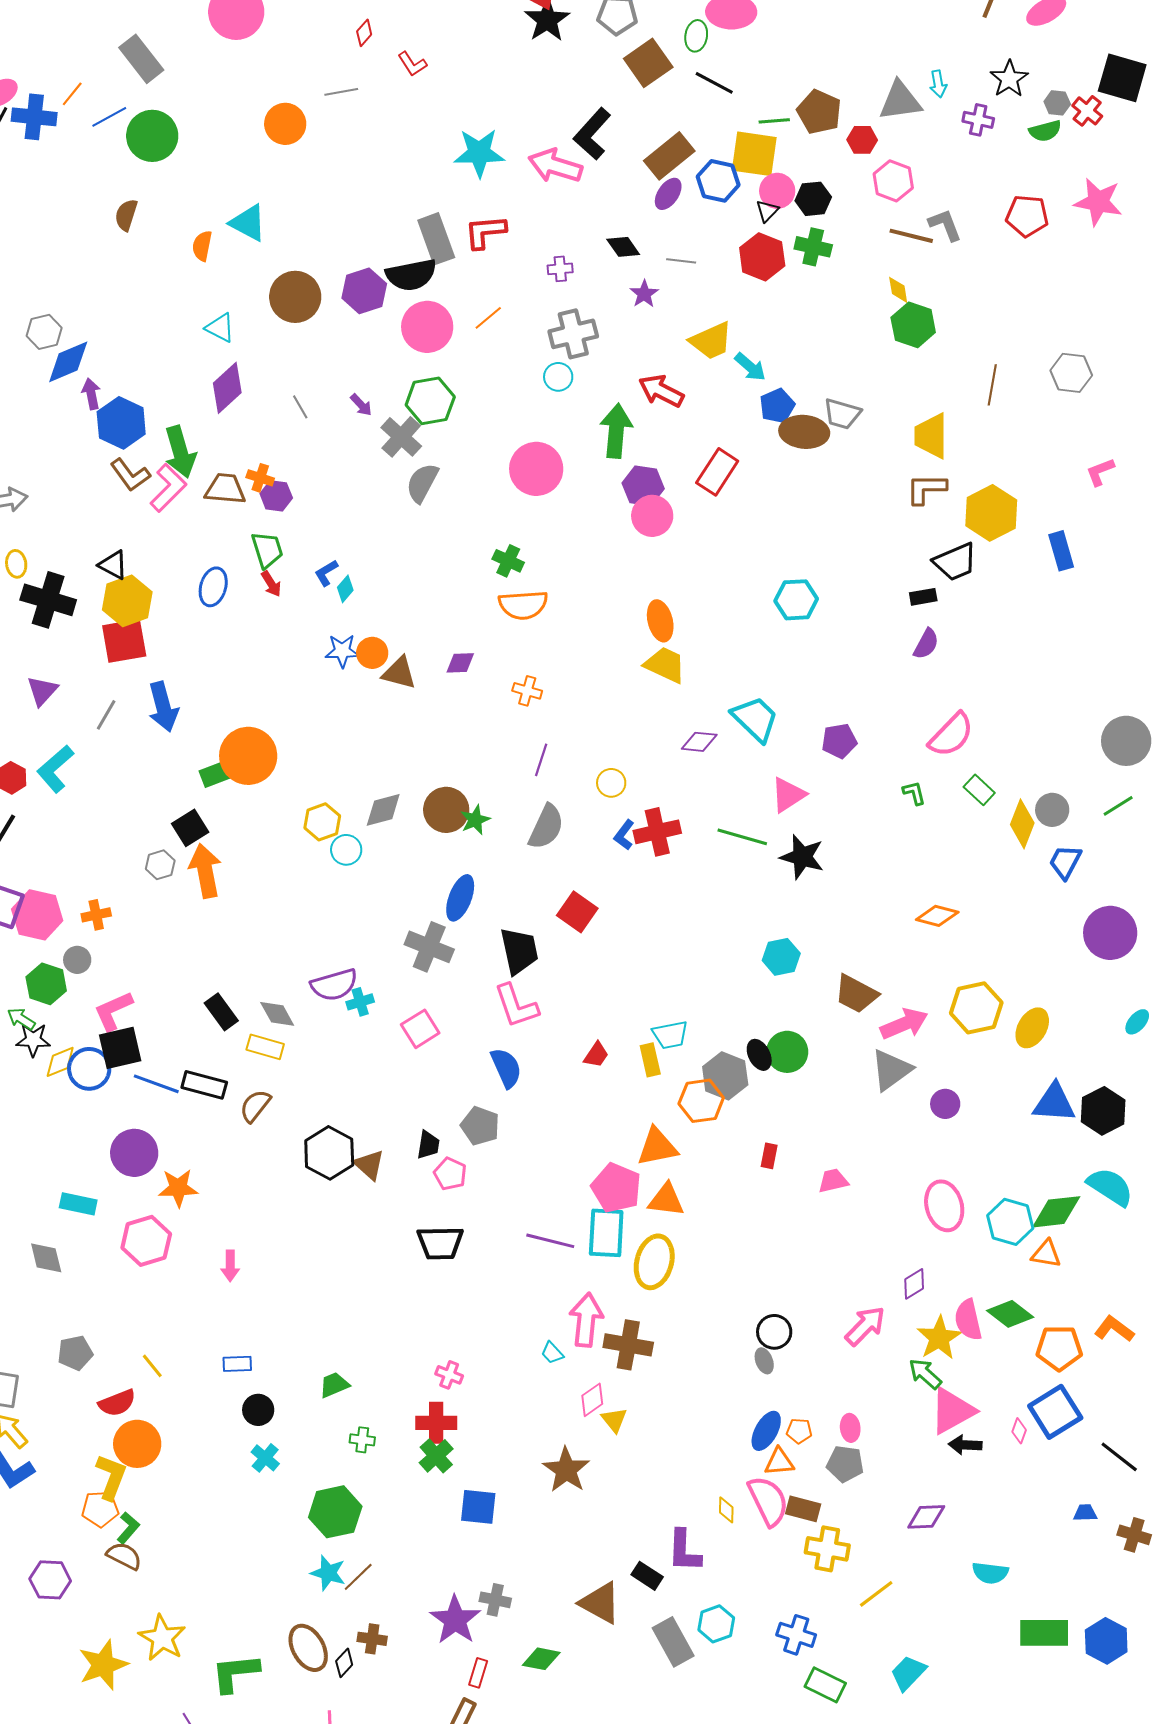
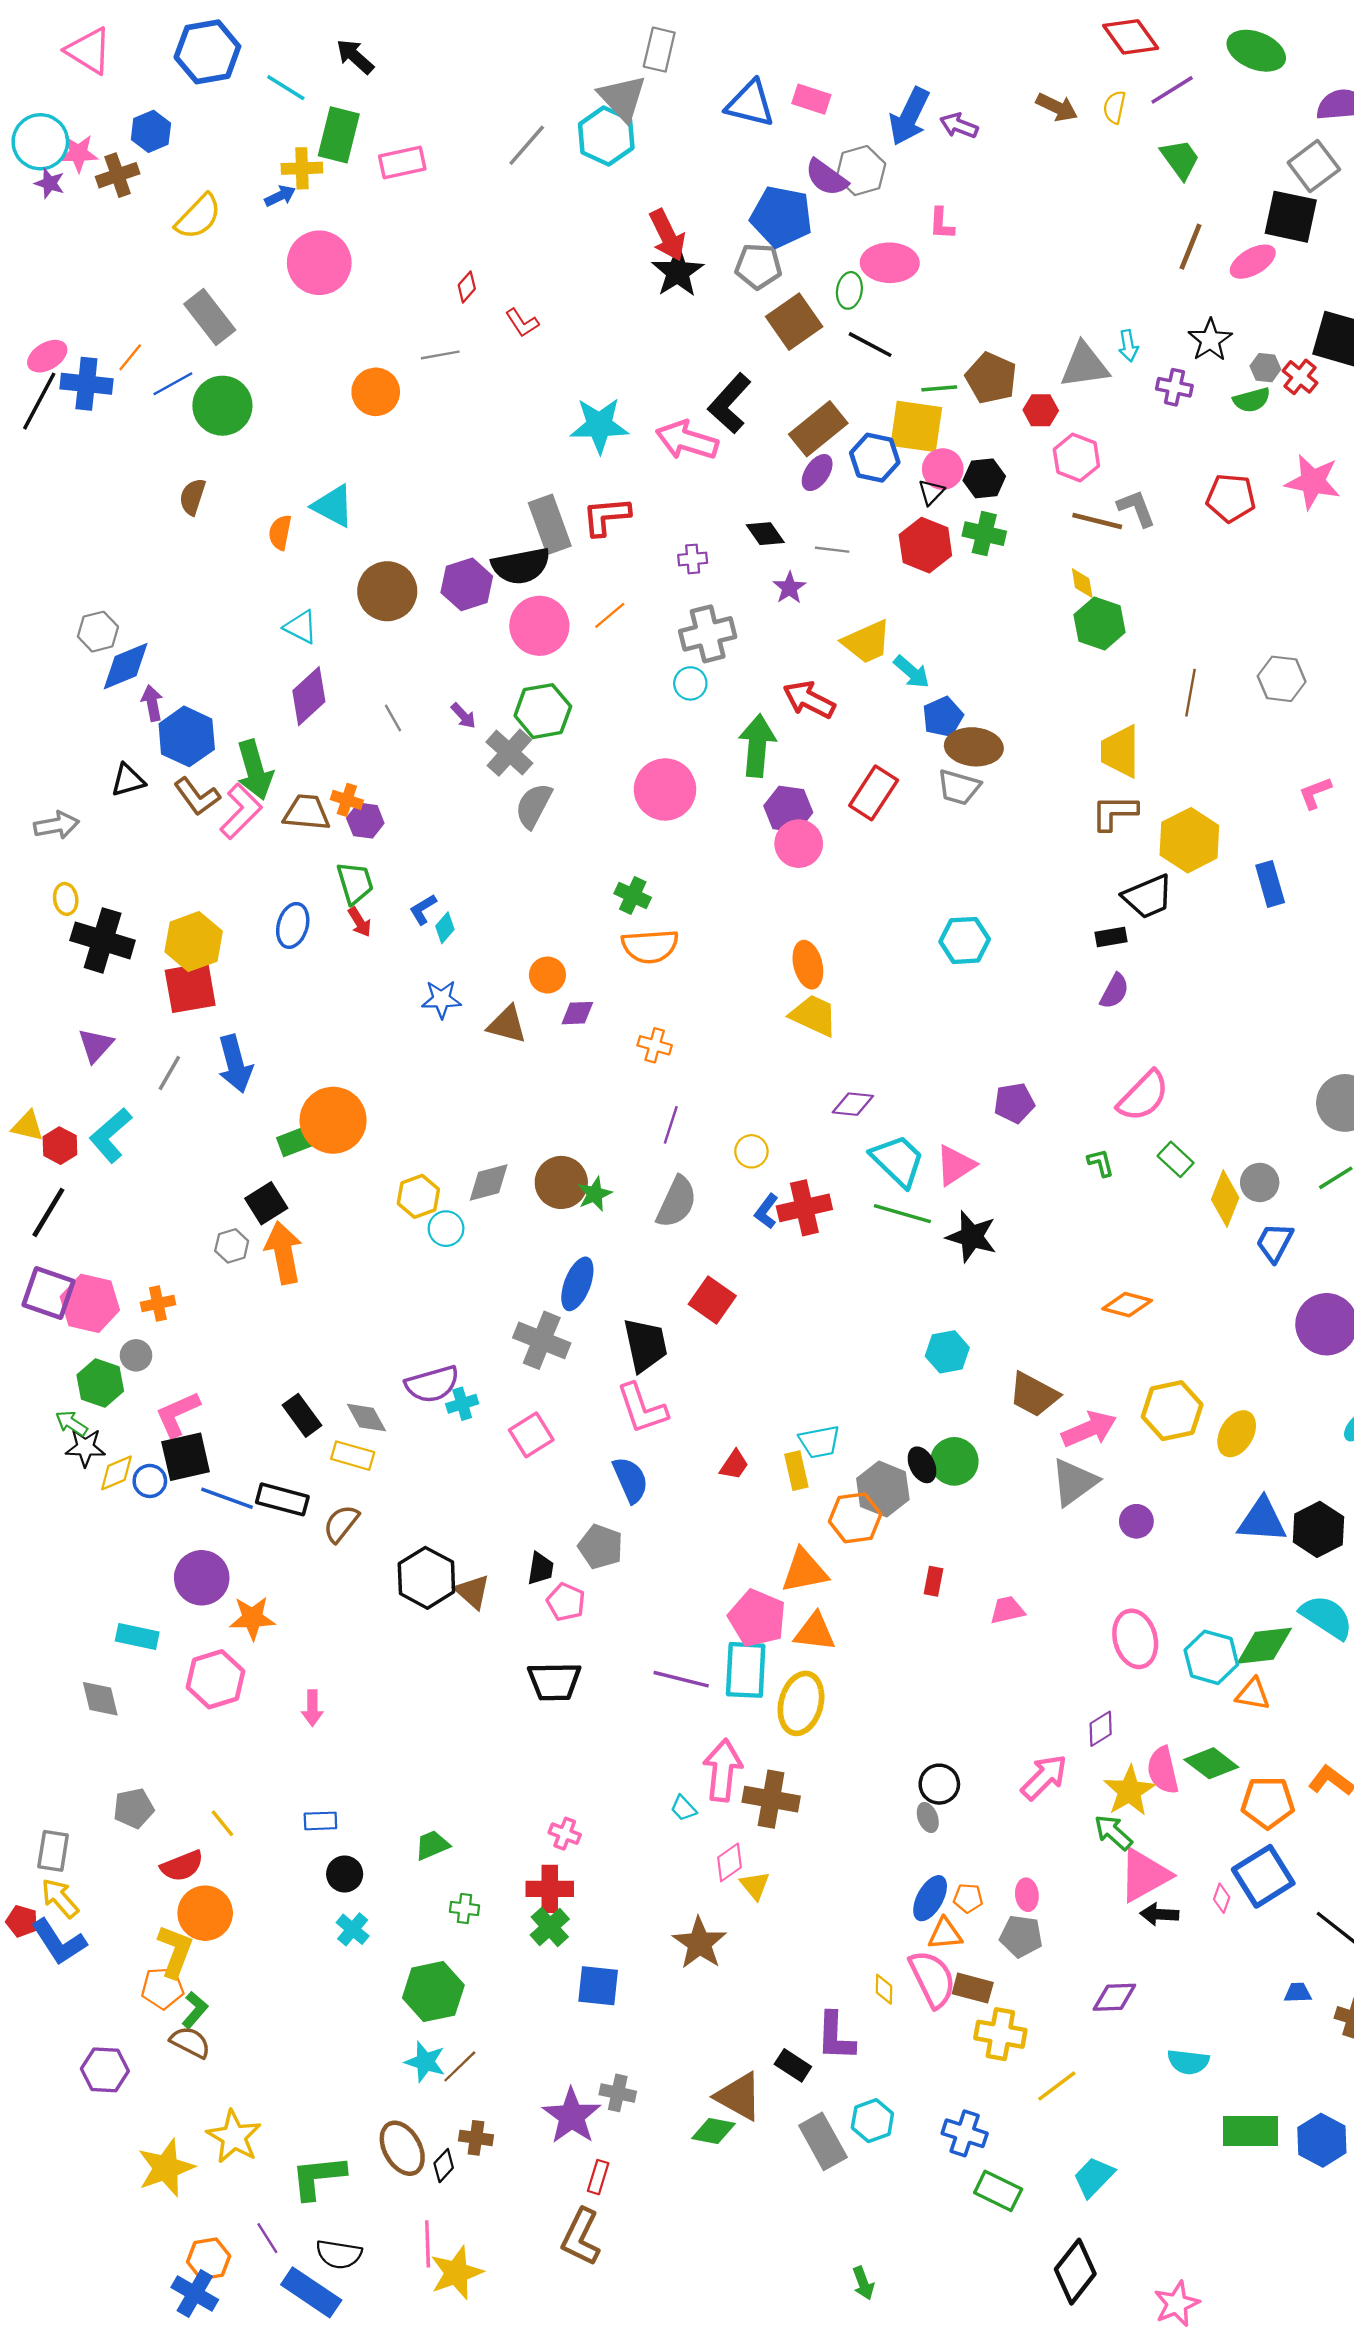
gray trapezoid: (842, 414) -> (959, 787), moved
black triangle: (113, 565) -> (128, 780), moved, turned -44
orange circle: (372, 653) -> (547, 975), moved
cyan trapezoid: (755, 719) -> (898, 1161), moved
blue circle: (89, 1069) -> (150, 1481), size x0.7
green diamond: (541, 1659) -> (713, 2131), moved

